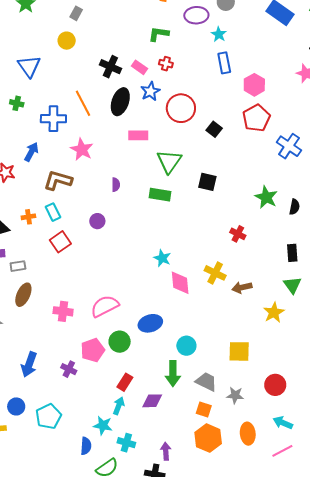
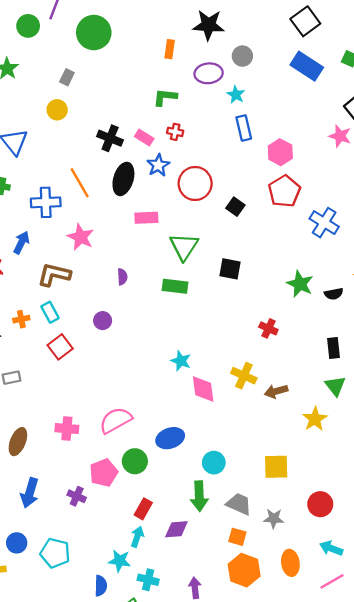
black semicircle: (294, 207) -> (334, 294), turned 70
brown ellipse: (23, 295) -> (18, 442), moved
cyan pentagon: (48, 416) -> (55, 553), turned -30

